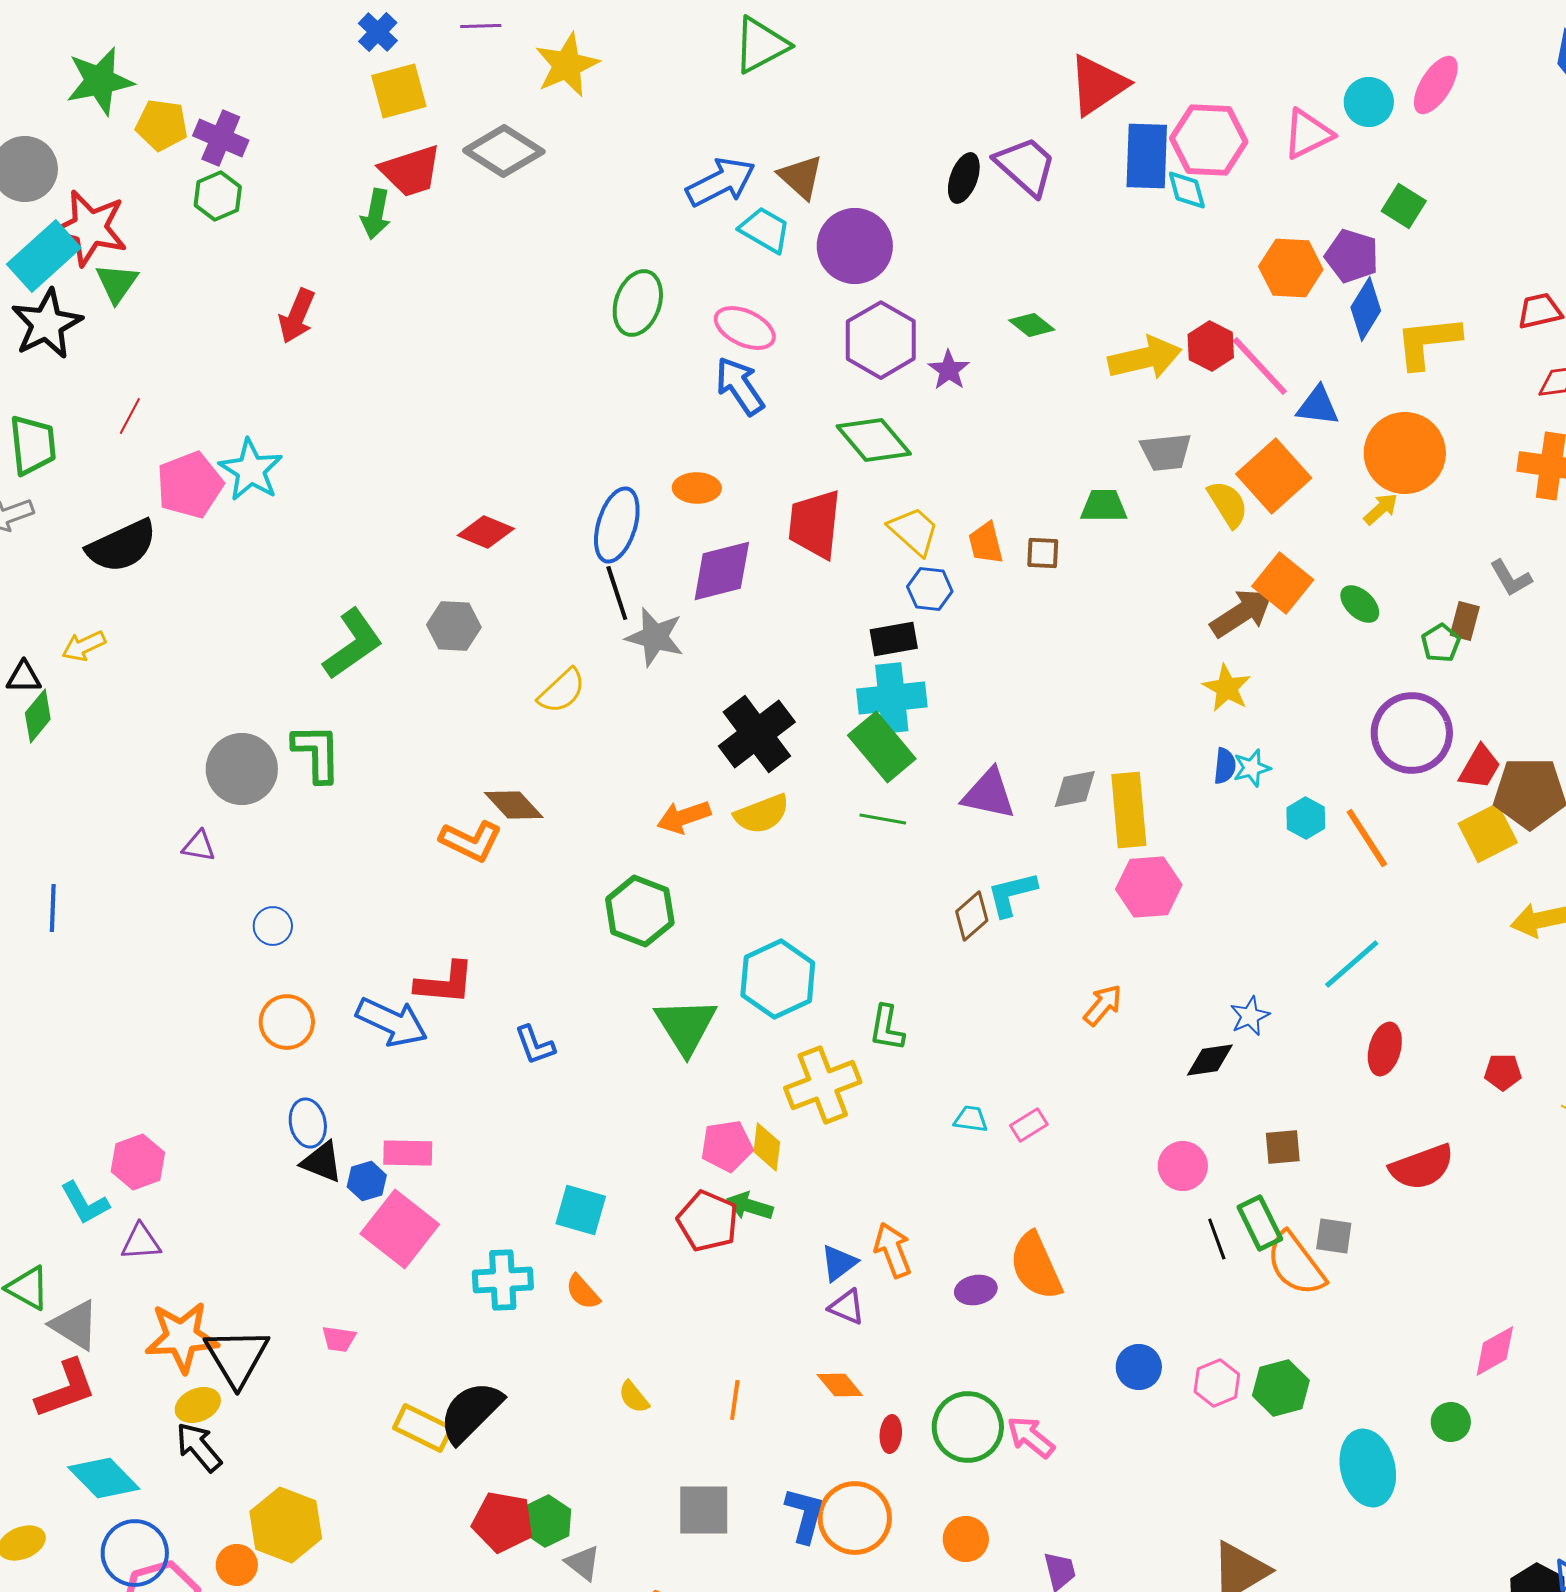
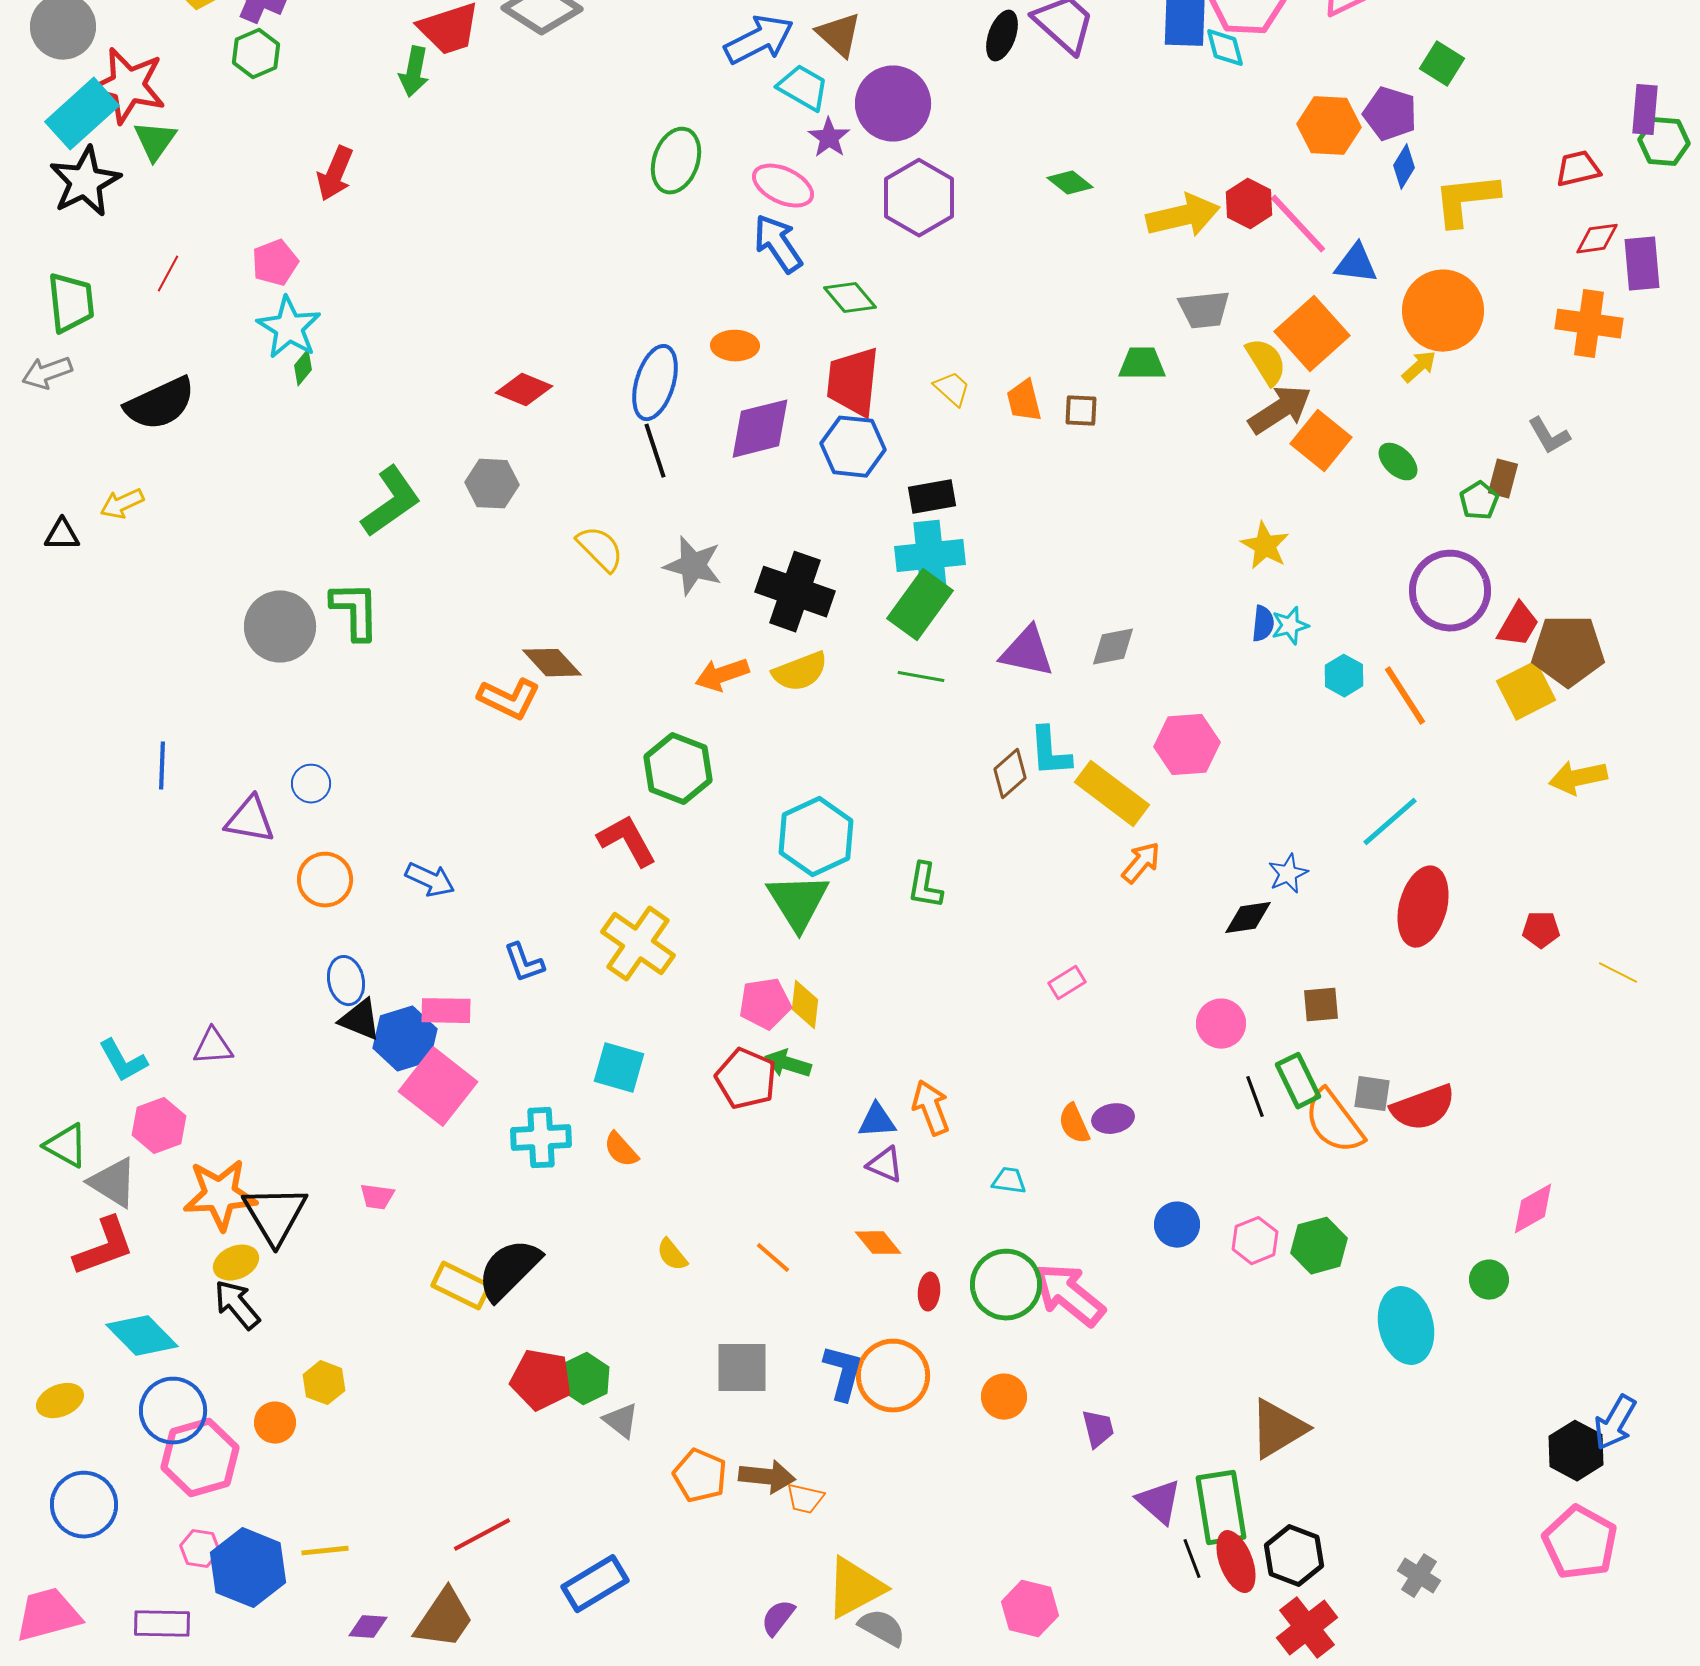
blue diamond: (1366, 309) -> (1404, 167), size x0.7
purple star: (949, 370) -> (829, 138), moved
green diamond: (874, 440) -> (850, 298), moved, size x0.7
pink pentagon: (190, 485) -> (275, 263), moved, size x0.7
yellow trapezoid: (914, 531) -> (952, 389), size x0.7
blue hexagon: (930, 589) -> (853, 447), moved, size x1.4
brown arrow: (1242, 613) -> (1280, 410), moved
gray star: (655, 637) -> (693, 566), moved
yellow semicircle: (562, 691) -> (600, 549), turned -92
green diamond: (38, 716) -> (303, 368), moved, size x0.7
black cross: (757, 734) -> (795, 592), turned -34
green rectangle: (882, 747) -> (920, 605), turned 76
yellow rectangle: (1129, 810) -> (1112, 794), moved, turned -48
purple triangle: (199, 846) -> (250, 820), moved, size x1.5
cyan L-shape: (1012, 894) -> (1050, 752), turned -80
blue line: (53, 908) -> (162, 766), moved
red L-shape: (445, 983) -> (627, 841), moved, turned -124
blue arrow: (392, 1022) -> (430, 880), size x0.7
green triangle: (686, 1026) -> (798, 902), moved
blue L-shape: (535, 1045) -> (524, 963), moved
red ellipse: (1385, 1049) -> (1423, 907), size x1.5
yellow cross: (823, 1085) -> (638, 944), moved, turned -34
cyan trapezoid: (971, 1119) -> (1009, 1181), moved
pink hexagon: (138, 1162) -> (159, 1126), moved
red semicircle: (1422, 1167) -> (1423, 1108), moved
blue hexagon: (367, 1181) -> (405, 1039), size x1.6
purple triangle: (141, 1242) -> (213, 1047), moved
blue triangle: (839, 1263) -> (877, 1121), turned 33
orange semicircle: (1036, 1266) -> (1074, 1124), size x0.6
purple ellipse: (976, 1290) -> (1113, 1119), moved
orange line: (735, 1400) -> (773, 1258), turned -57
pink arrow: (1031, 1437) -> (1069, 1295), size x1.5
yellow hexagon: (286, 1525) -> (324, 1383), size x0.6

